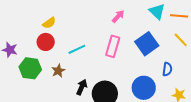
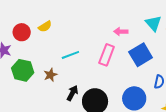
pink arrow: (118, 16) -> (121, 32), moved, turned -136
red circle: (46, 42) -> (22, 32), moved

